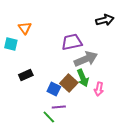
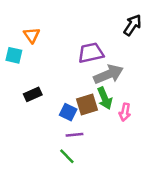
black arrow: (105, 20) -> (132, 25), turned -42
brown square: (69, 83) -> (87, 105), turned 30
green line: (49, 117) -> (67, 156), moved

